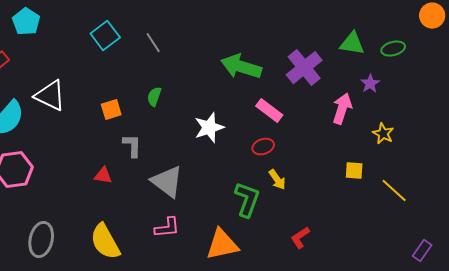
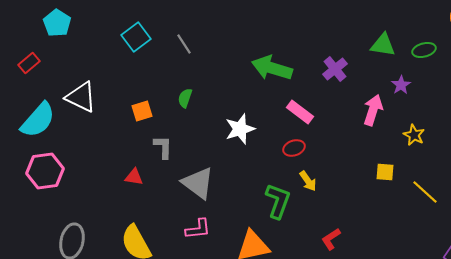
purple cross: (304, 68) -> (335, 69), size x0.7

